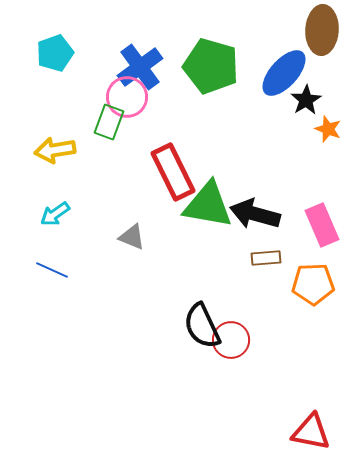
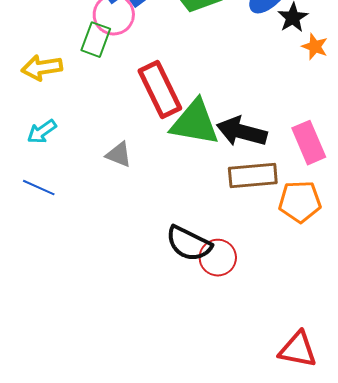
brown rectangle: (266, 258) -> (253, 176), size x1.6
black semicircle: (202, 326) -> (189, 244), turned -39

